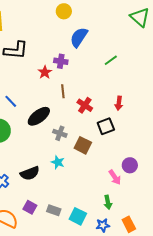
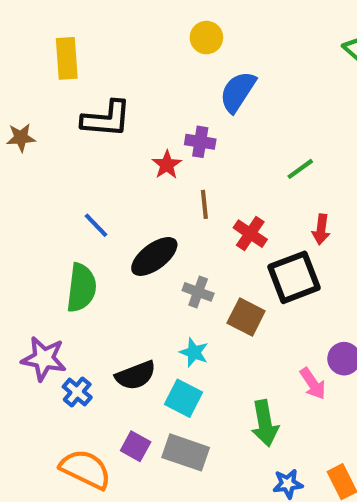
green line: (111, 60) -> (300, 169), moved
black square: (106, 126) -> (294, 277), size x1.4
green arrow: (108, 202) -> (265, 423), moved, size x1.5
gray rectangle: (54, 210) -> (186, 452), size x1.5
cyan square: (78, 216) -> (184, 398), moved

